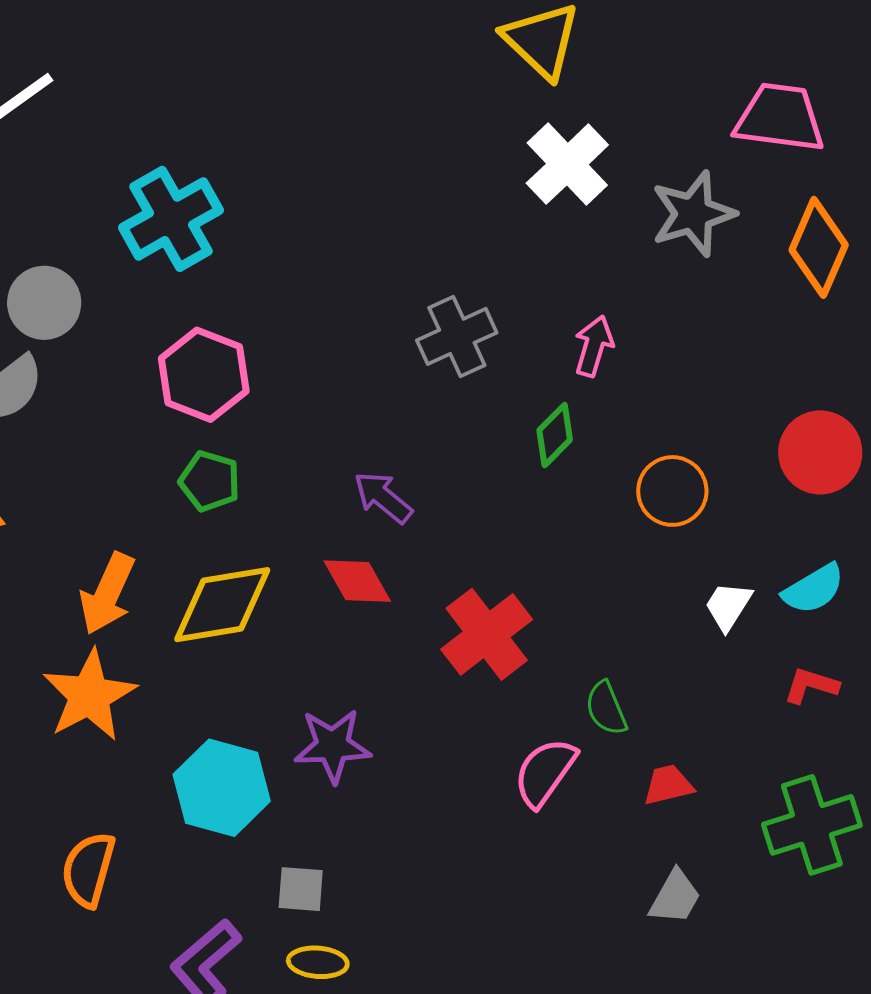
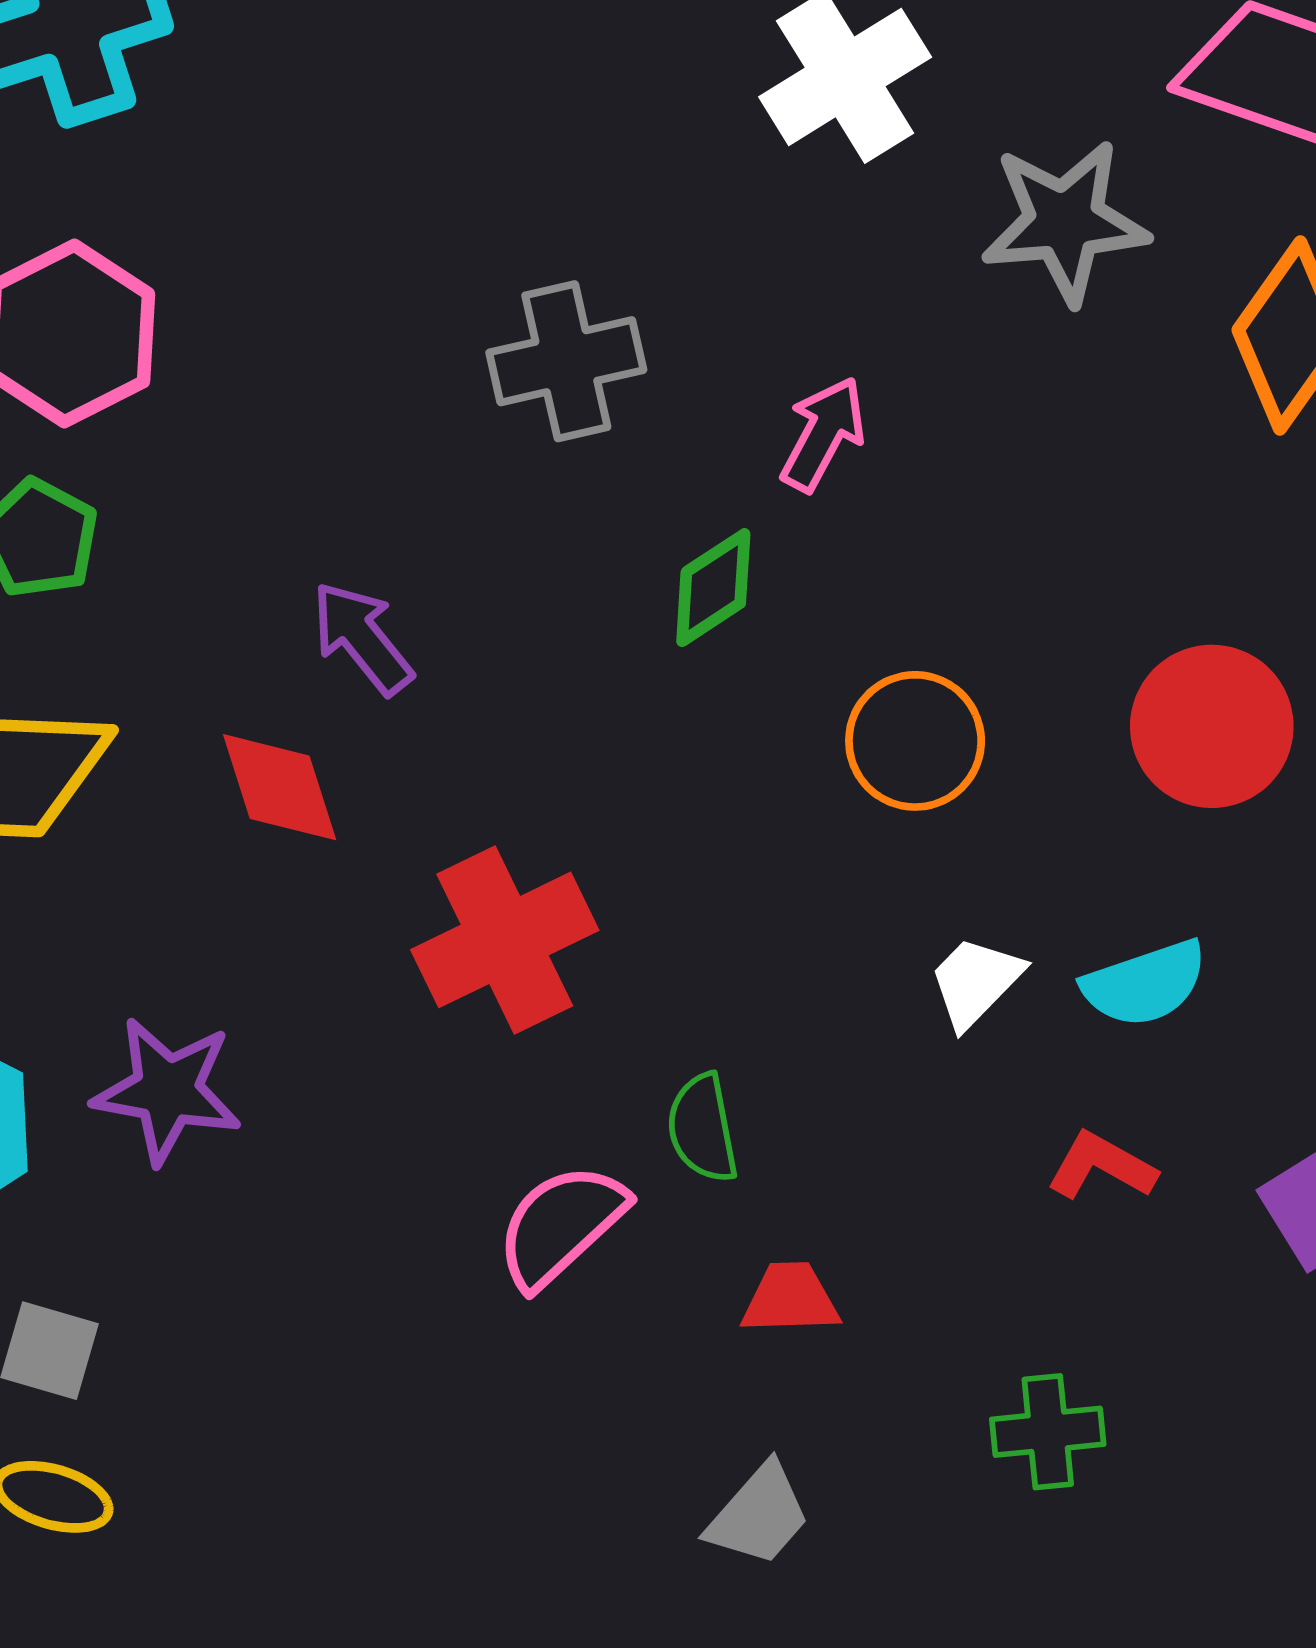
green cross: (812, 825) -> (1048, 1432), size x0.6

